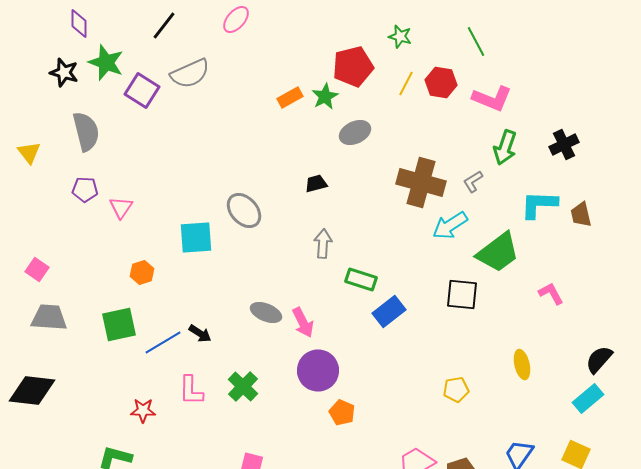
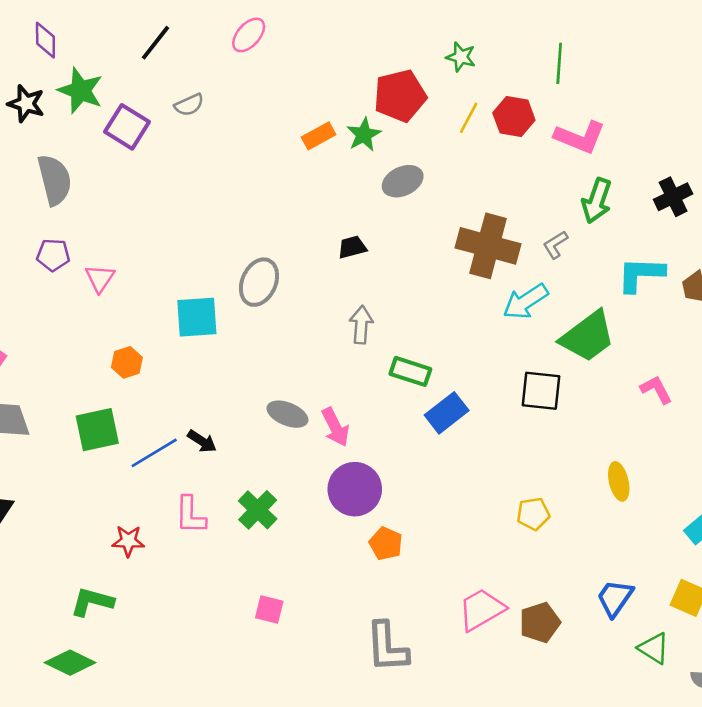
green line: (476, 42) -> (559, 63), turned 32
gray semicircle: (190, 74) -> (189, 105), size x0.6
gray ellipse: (244, 210) -> (259, 282), turned 66

